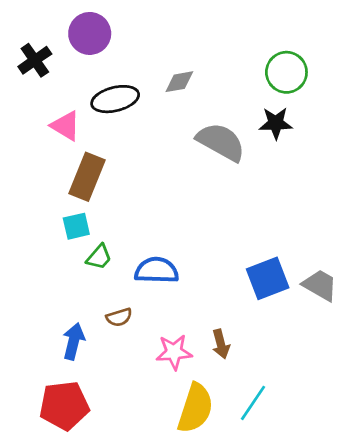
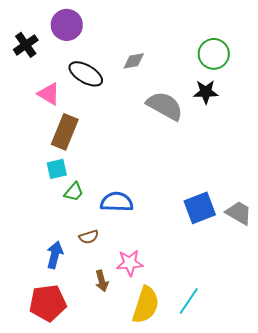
black ellipse: (115, 99) -> (86, 74), turned 44
brown arrow: (221, 344) -> (102, 281), moved

